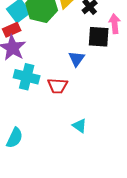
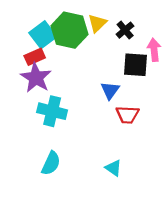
red trapezoid: (58, 86) -> (127, 115), moved
cyan semicircle: (15, 138) -> (51, 163), moved

